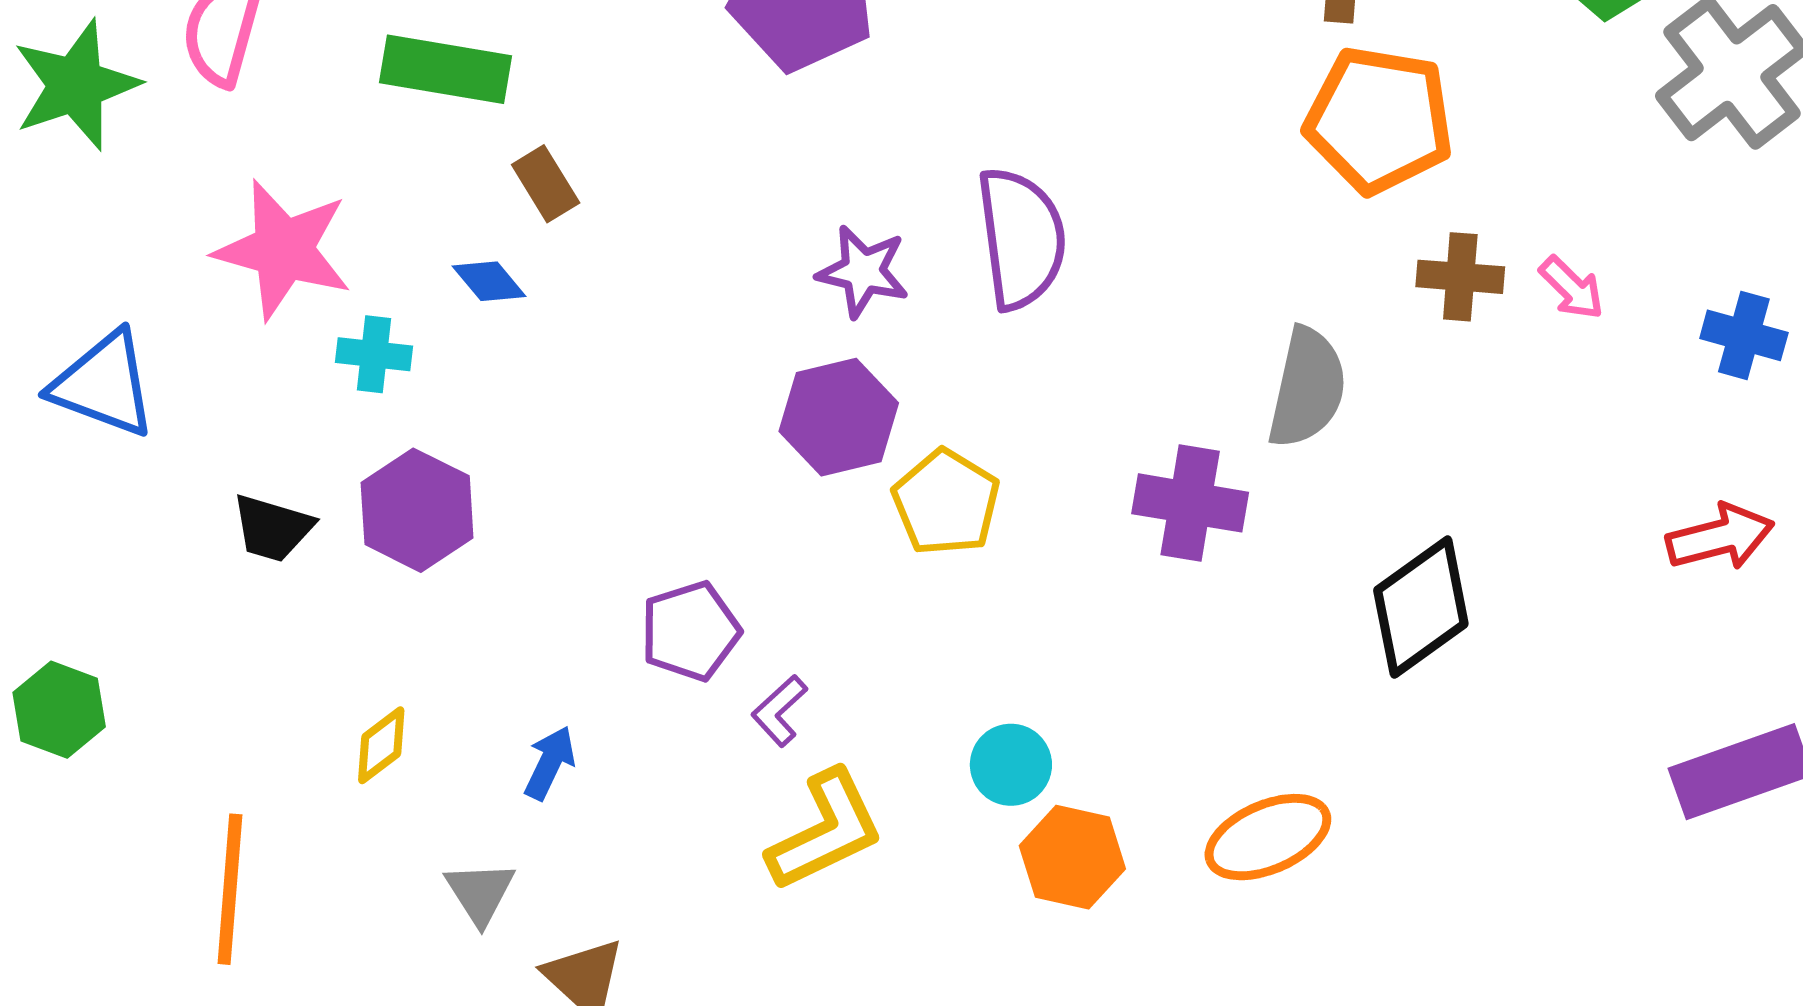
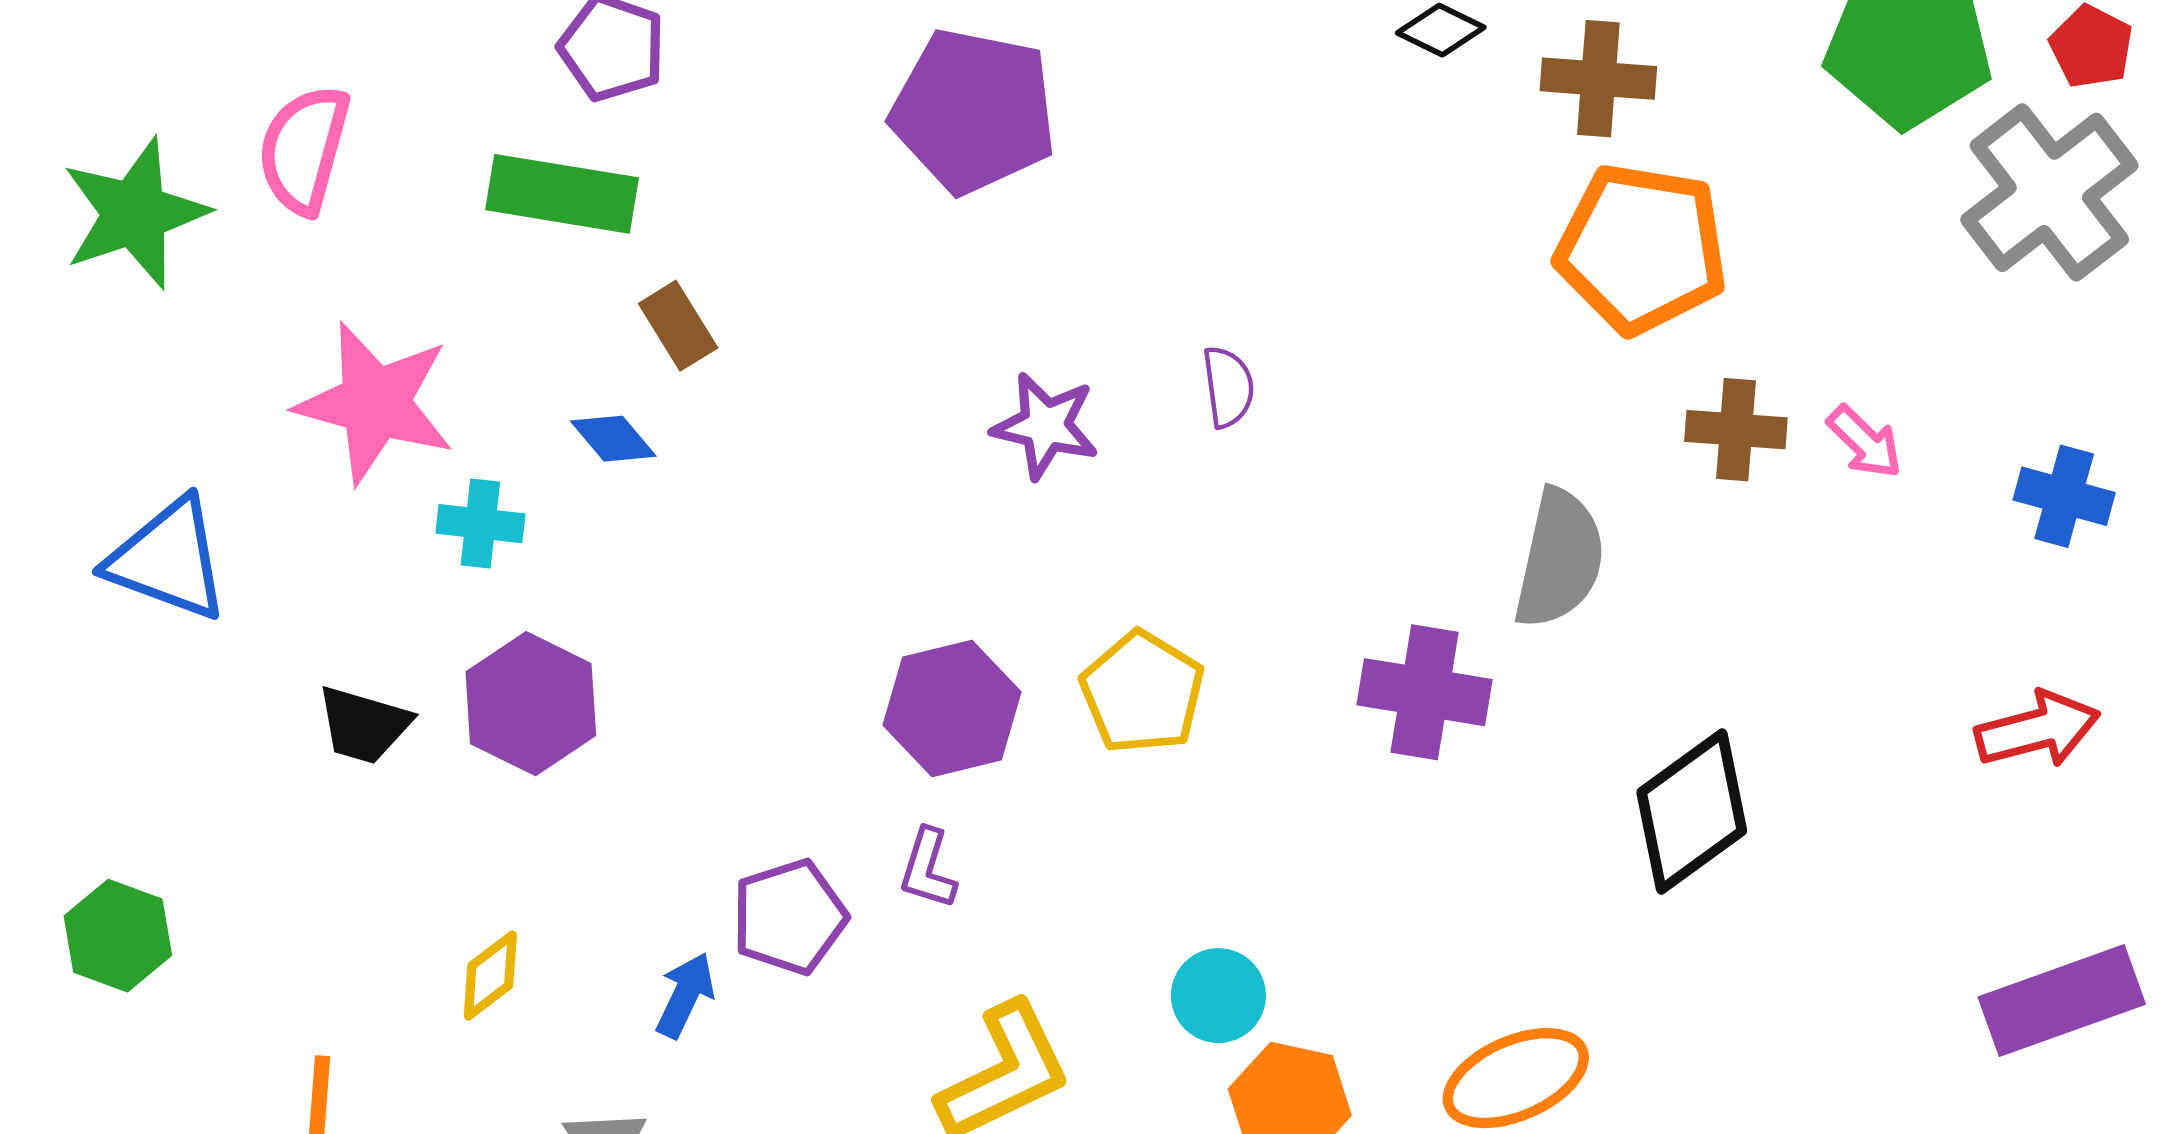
purple semicircle: (1021, 238) -> (1228, 387), size x0.5
purple hexagon: (839, 417) -> (952, 709), moved
purple pentagon: (690, 631) -> (789, 917), moved
purple L-shape: (779, 711) -> (928, 869), moved, turned -30

